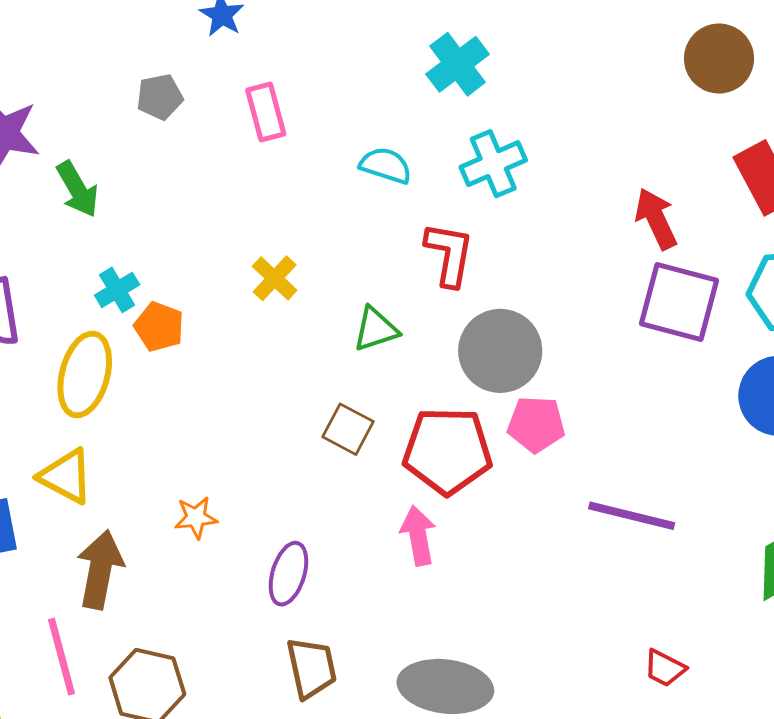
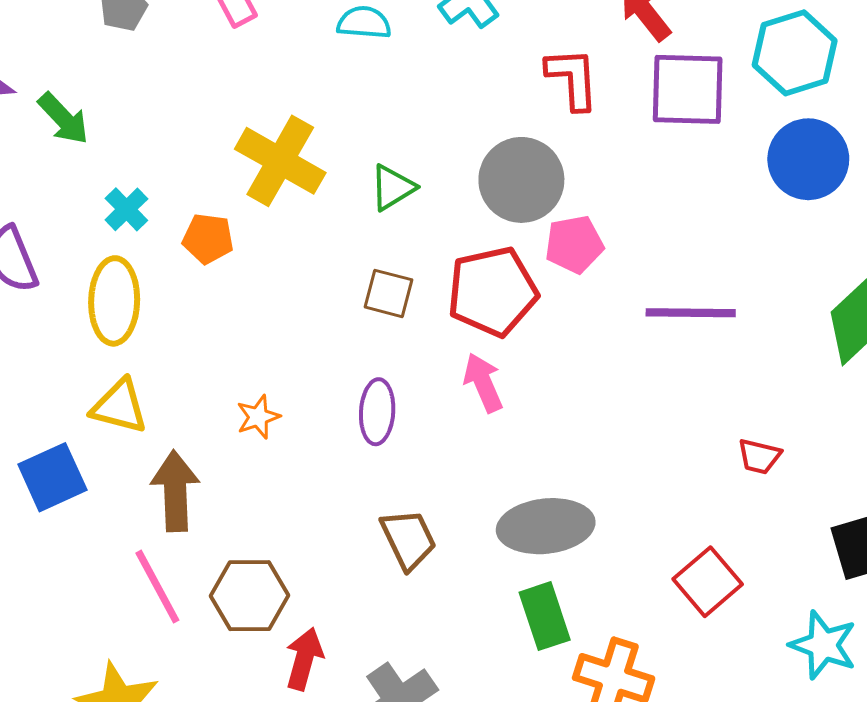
red L-shape: (449, 254) -> (572, 78), moved
yellow cross: (275, 278) -> (280, 161), size x1.8
orange pentagon: (159, 327) -> (208, 239), moved
purple ellipse: (288, 574) -> (377, 412), moved

